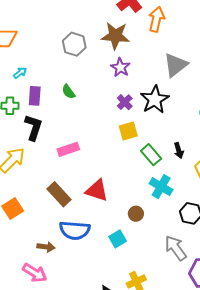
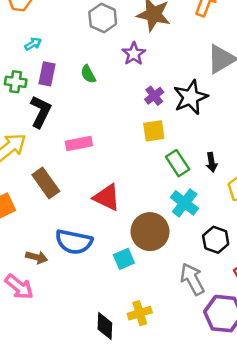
purple star: (120, 67) -> (134, 54), moved
brown rectangle: (59, 194) -> (46, 183), moved
brown circle: (136, 214) -> (150, 232), size x2.0

